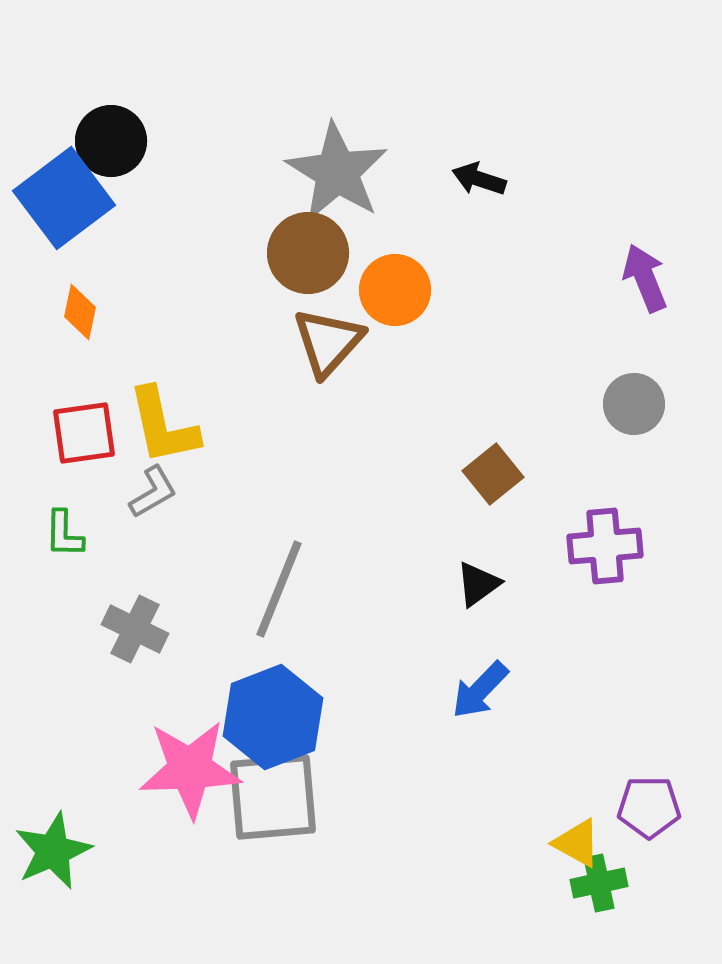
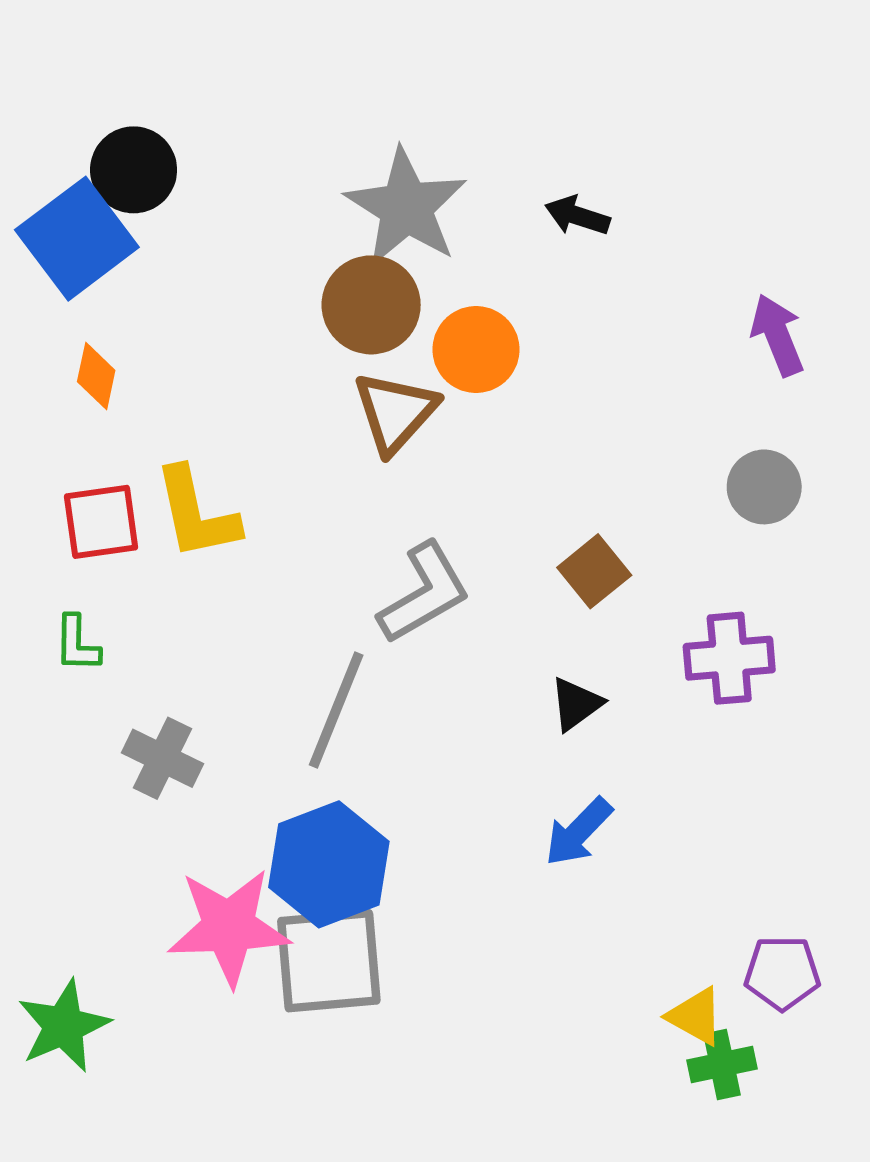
gray L-shape: (153, 492) -> (424, 593), moved, size x1.6

